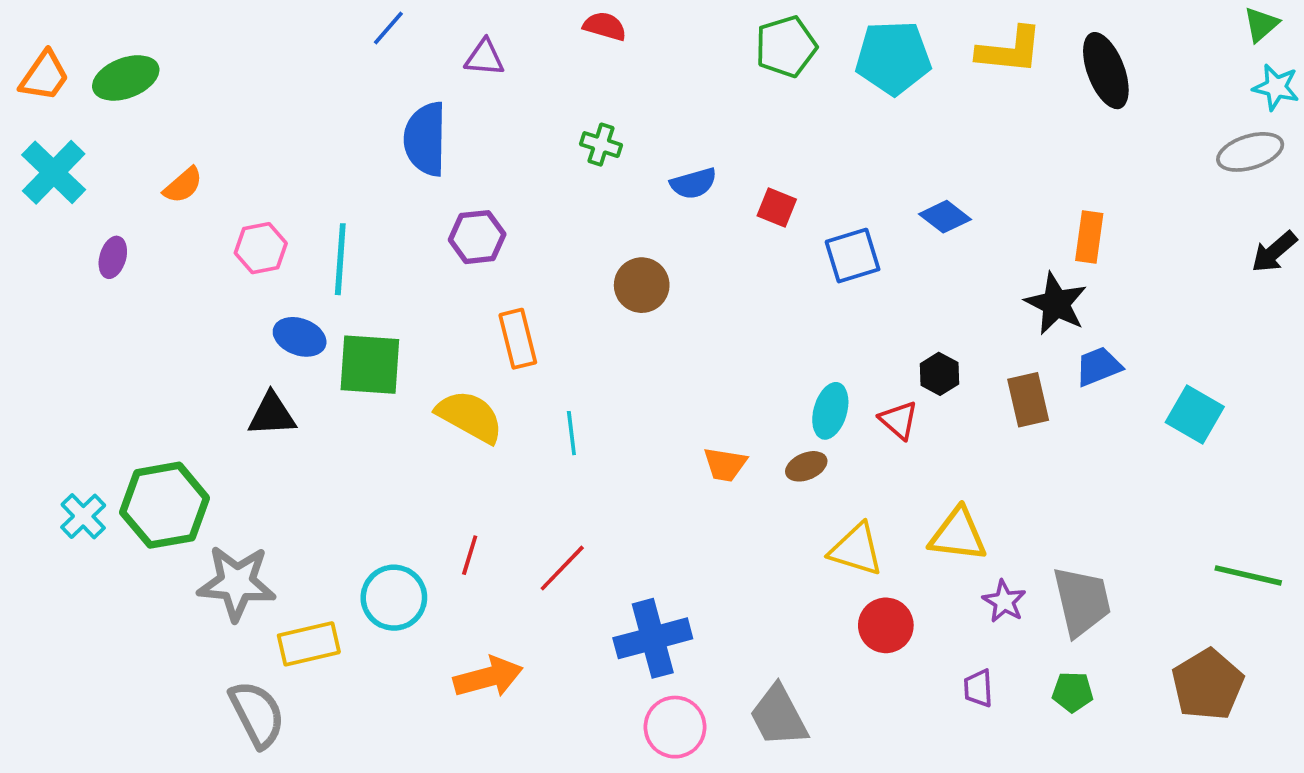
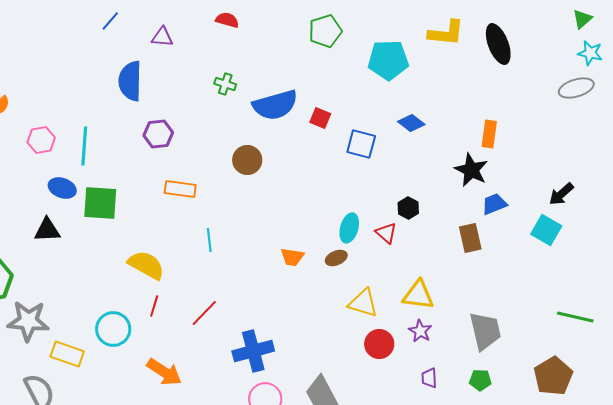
cyan pentagon: (893, 58) -> (388, 60), moved
blue semicircle: (693, 183) -> (275, 105), size x1.8
black arrow: (1274, 252) -> (561, 194), moved
blue square: (853, 256) -> (361, 144), turned 32
orange rectangle: (518, 339) -> (180, 189), turned -68
brown rectangle: (1028, 400) -> (470, 238), moved
yellow semicircle: (470, 416) -> (146, 265), moved
purple star: (1004, 601) -> (420, 331), moved
yellow rectangle: (309, 644) -> (67, 354), turned 32
orange arrow: (488, 677) -> (164, 372), turned 48

